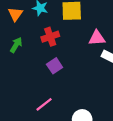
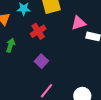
purple square: (55, 66) -> (41, 61), moved

